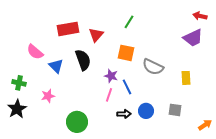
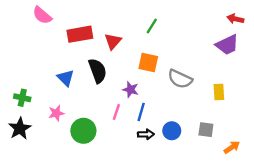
pink semicircle: (35, 52) -> (42, 15), moved
blue line: (127, 87) -> (141, 112), moved, turned 42
pink line: (109, 95) -> (116, 112), moved
green circle: (77, 122) -> (83, 131), moved
orange arrow: (205, 125) -> (232, 147), moved

